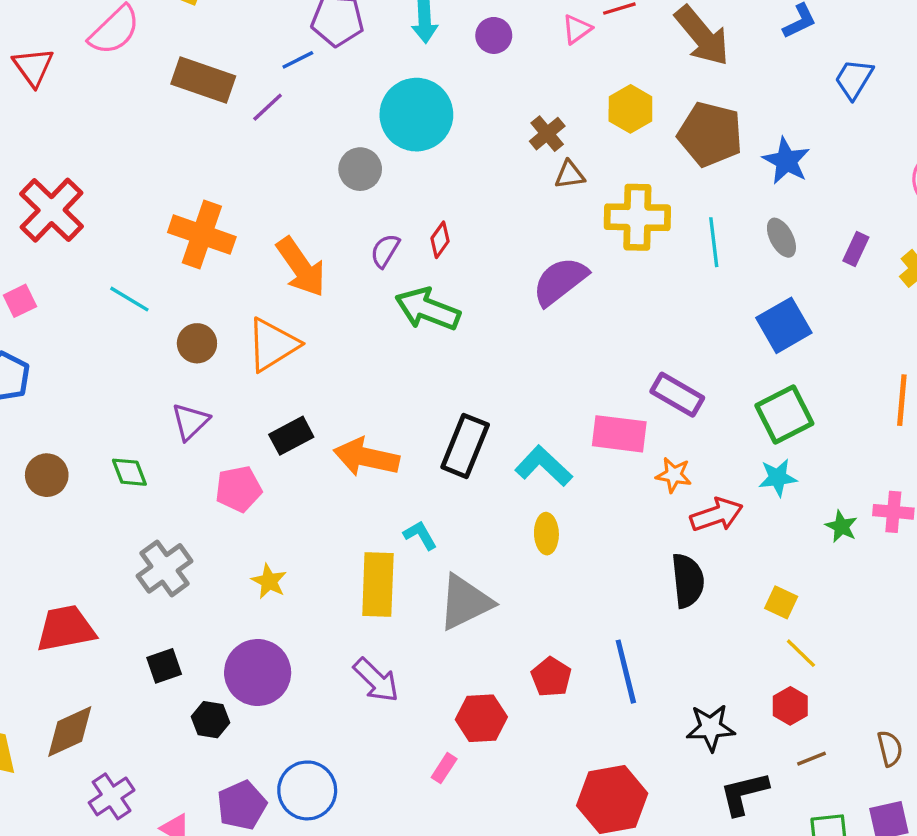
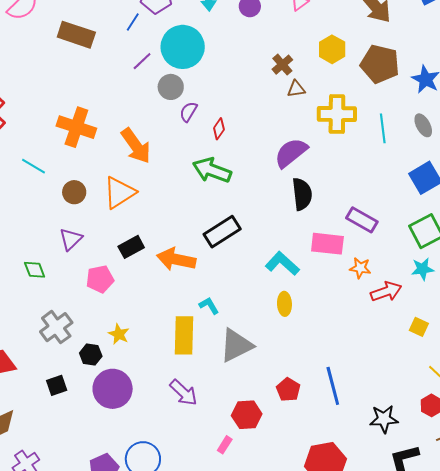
blue line: (298, 60) -> (133, 22), turned -30
purple line: (268, 107) -> (142, 61), moved
cyan circle: (416, 115) -> (183, 47), moved
purple semicircle: (385, 251) -> (188, 112), moved
black rectangle: (465, 446) -> (222, 232), moved, turned 36
black semicircle: (688, 581) -> (302, 194), moved
yellow square: (781, 602) -> (419, 327), moved
black hexagon: (211, 720) -> (91, 355), moved

